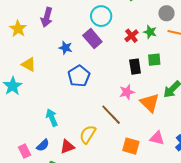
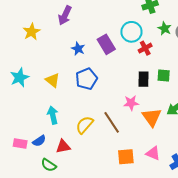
cyan circle: (101, 16) -> (131, 32), moved
yellow star: (18, 29) -> (31, 32), moved
green star: (150, 32) -> (165, 28), moved
yellow triangle: (29, 64) -> (52, 80), moved
yellow semicircle: (88, 134) -> (85, 125), moved
orange square: (131, 146) -> (126, 157), turned -30
pink rectangle: (24, 151) -> (20, 143), turned -64

